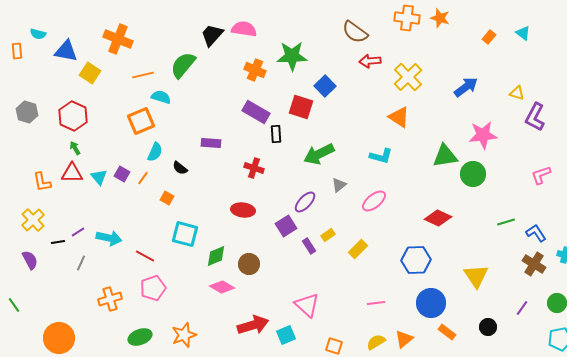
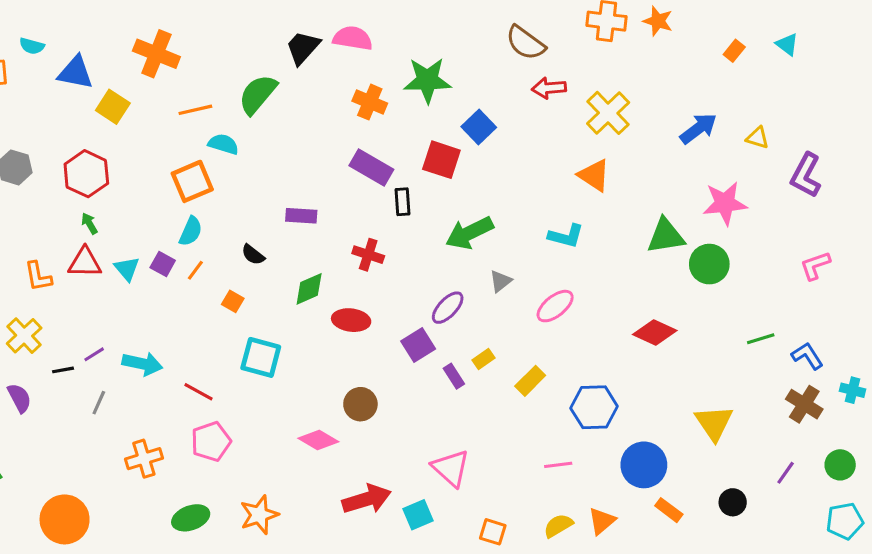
yellow triangle: (517, 93) -> (758, 138), moved
cyan semicircle: (155, 152) -> (191, 231), moved
green diamond: (216, 256) -> (309, 289), moved
blue hexagon: (416, 260) -> (594, 407), moved

